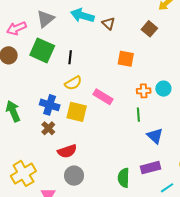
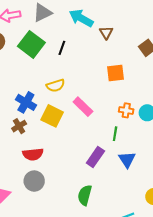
black line: (70, 57) -> (62, 48), moved
orange square: (126, 59) -> (115, 73), turned -30
purple rectangle: (151, 168) -> (95, 157), moved, turned -54

